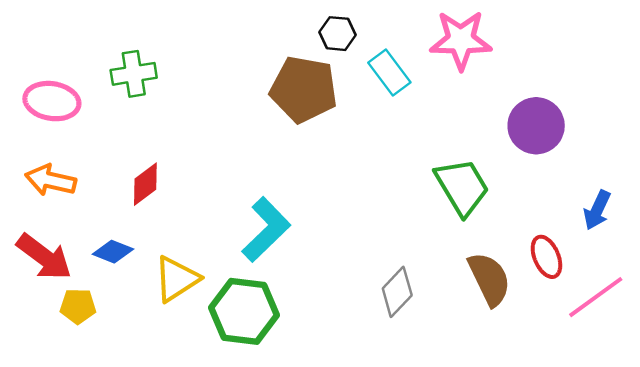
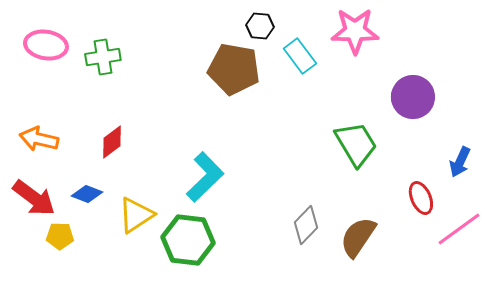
pink ellipse: (52, 101) -> (46, 45), moved
brown semicircle: (489, 279) -> (358, 237), moved, turned -120

